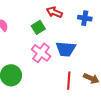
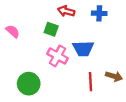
green square: (38, 27) -> (51, 29), turned -32

